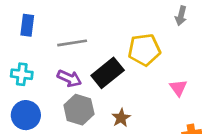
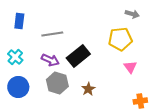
gray arrow: (181, 16) -> (132, 14), turned -88
yellow pentagon: (144, 50) -> (120, 39), moved
cyan cross: (22, 74) -> (15, 57), turned 35

